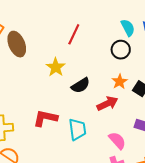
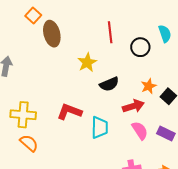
red line: (74, 34) -> (110, 32), turned -40
black circle: (121, 50) -> (140, 47), moved
pink semicircle: (117, 141) -> (140, 131), moved

